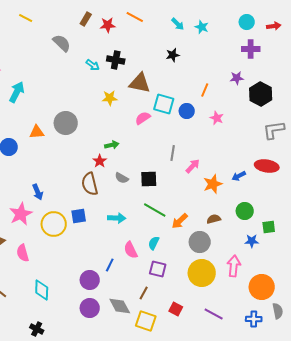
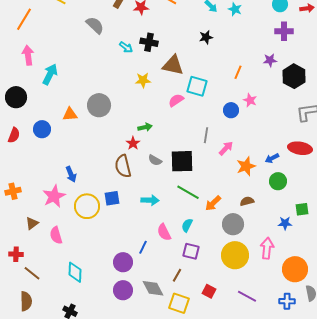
blue circle: (187, 111) -> (231, 110), moved
black square: (149, 179) -> (182, 161), size x1.4
green circle: (245, 211) -> (278, 181), moved

